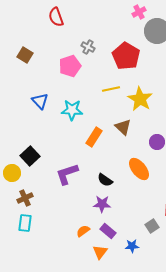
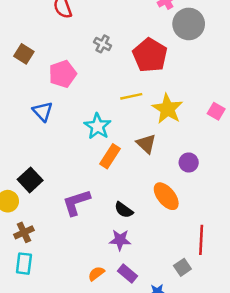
pink pentagon: (70, 66) -> (63, 74), moved
cyan star: (72, 110) -> (98, 126), moved, turned 30

